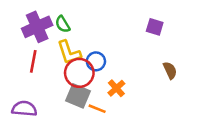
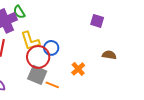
green semicircle: (63, 24) -> (19, 12), moved
brown semicircle: (170, 70) -> (109, 55), turned -56
orange cross: (116, 88) -> (78, 69), moved

